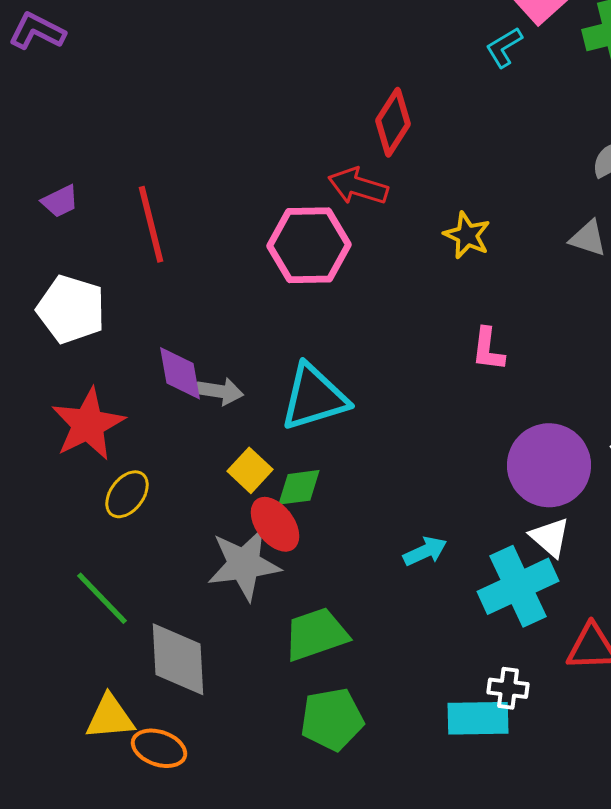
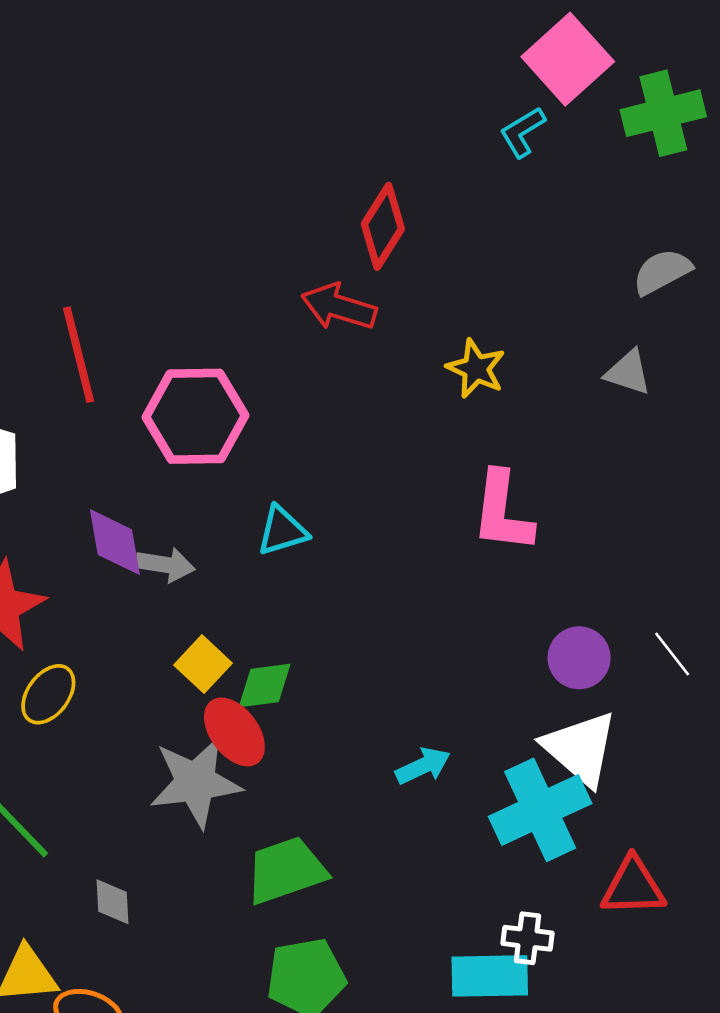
pink hexagon: (309, 245) -> (195, 416), moved
pink L-shape: (488, 349) -> (502, 512), size x1.5
cyan triangle: (314, 397) -> (282, 531), moved, size x0.6
purple circle: (549, 465) -> (579, 658), size x0.6
white triangle: (550, 537) -> (580, 748), size x1.5
gray diamond: (178, 659) -> (112, 902), size x0.5

